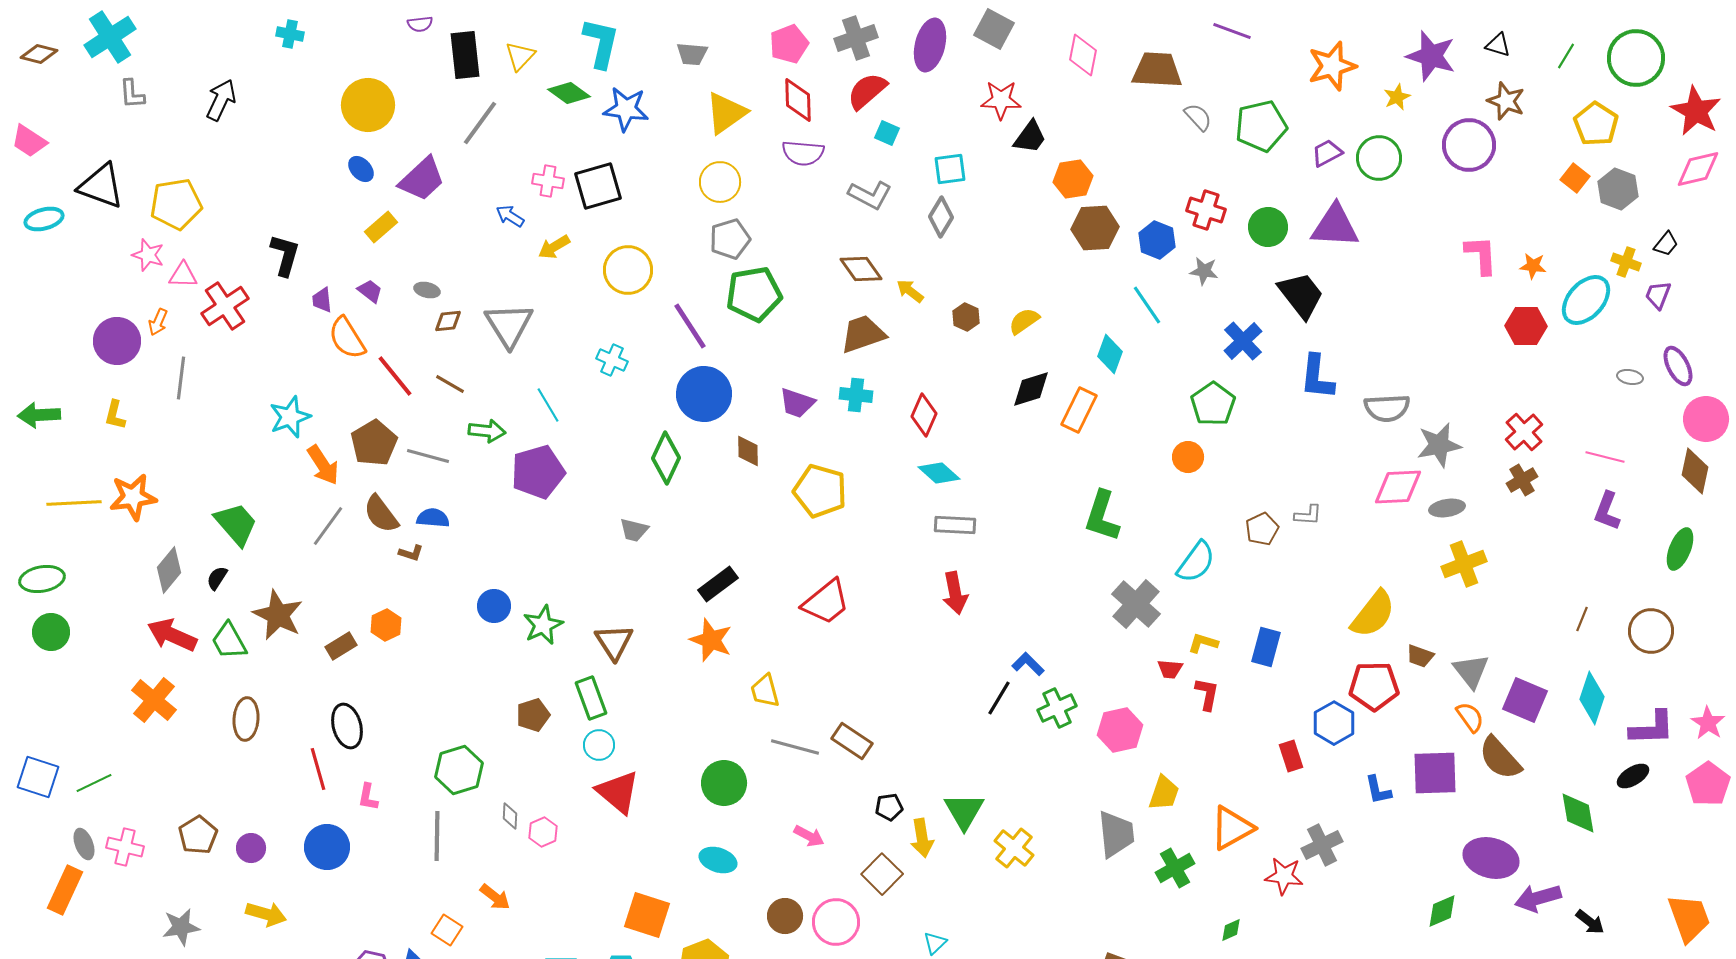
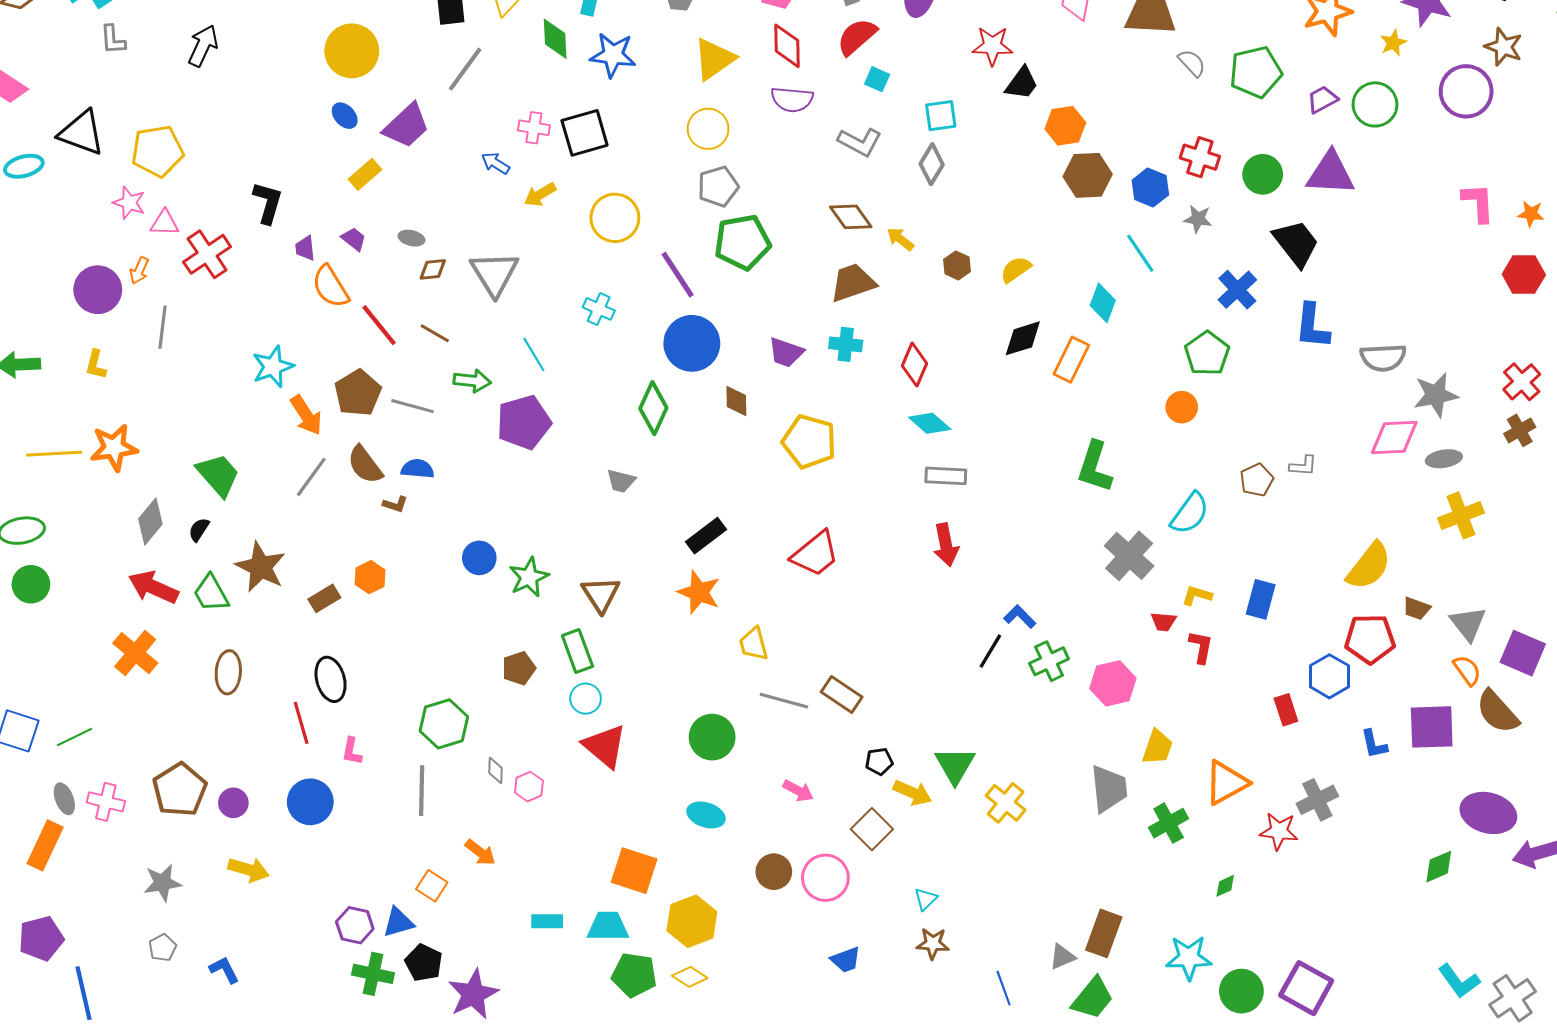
green diamond: (569, 93) -> (555, 39), turned 51
brown pentagon: (198, 835) -> (180, 790), size x1.4
yellow arrow: (922, 838) -> (912, 793), turned -57

